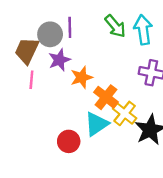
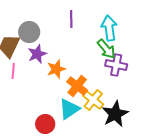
green arrow: (115, 26) -> (106, 49), moved
purple line: (70, 27) -> (71, 19), moved

